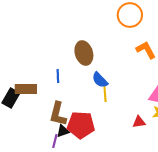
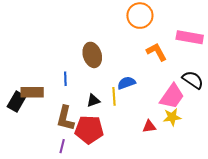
blue semicircle: (100, 80) -> (126, 83), moved, turned 114
black triangle: (63, 131) -> (93, 101), moved

